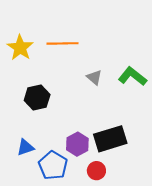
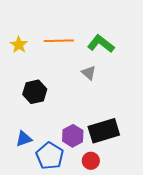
yellow star: (20, 48) -> (19, 45), size x0.7
green L-shape: (132, 76) -> (101, 44), moved

